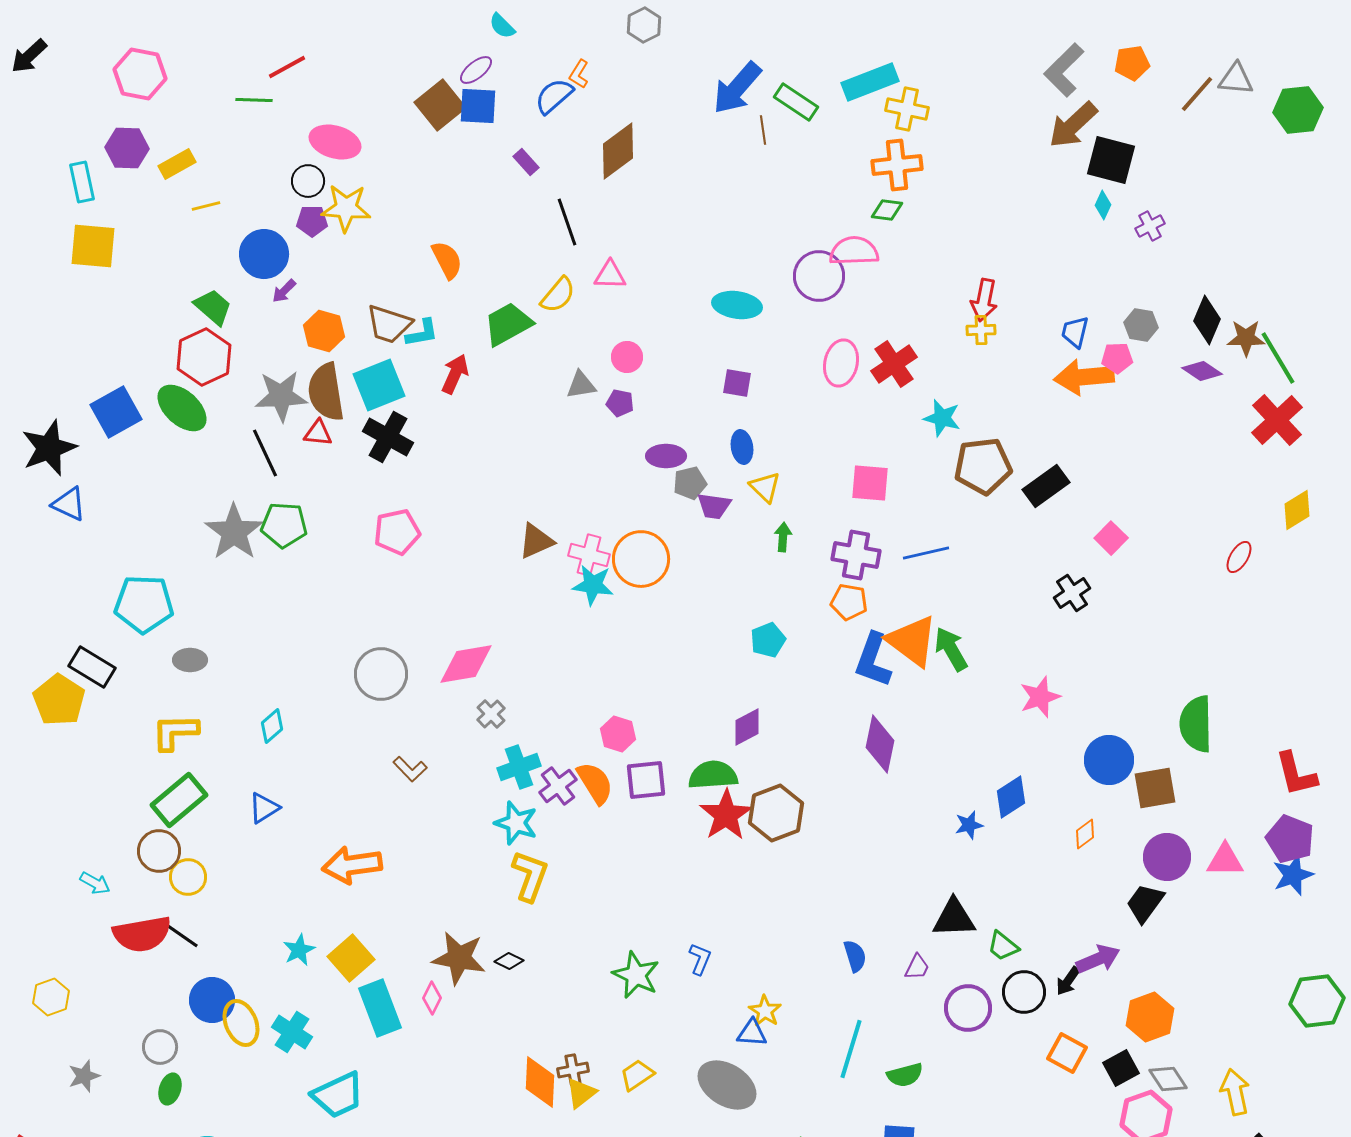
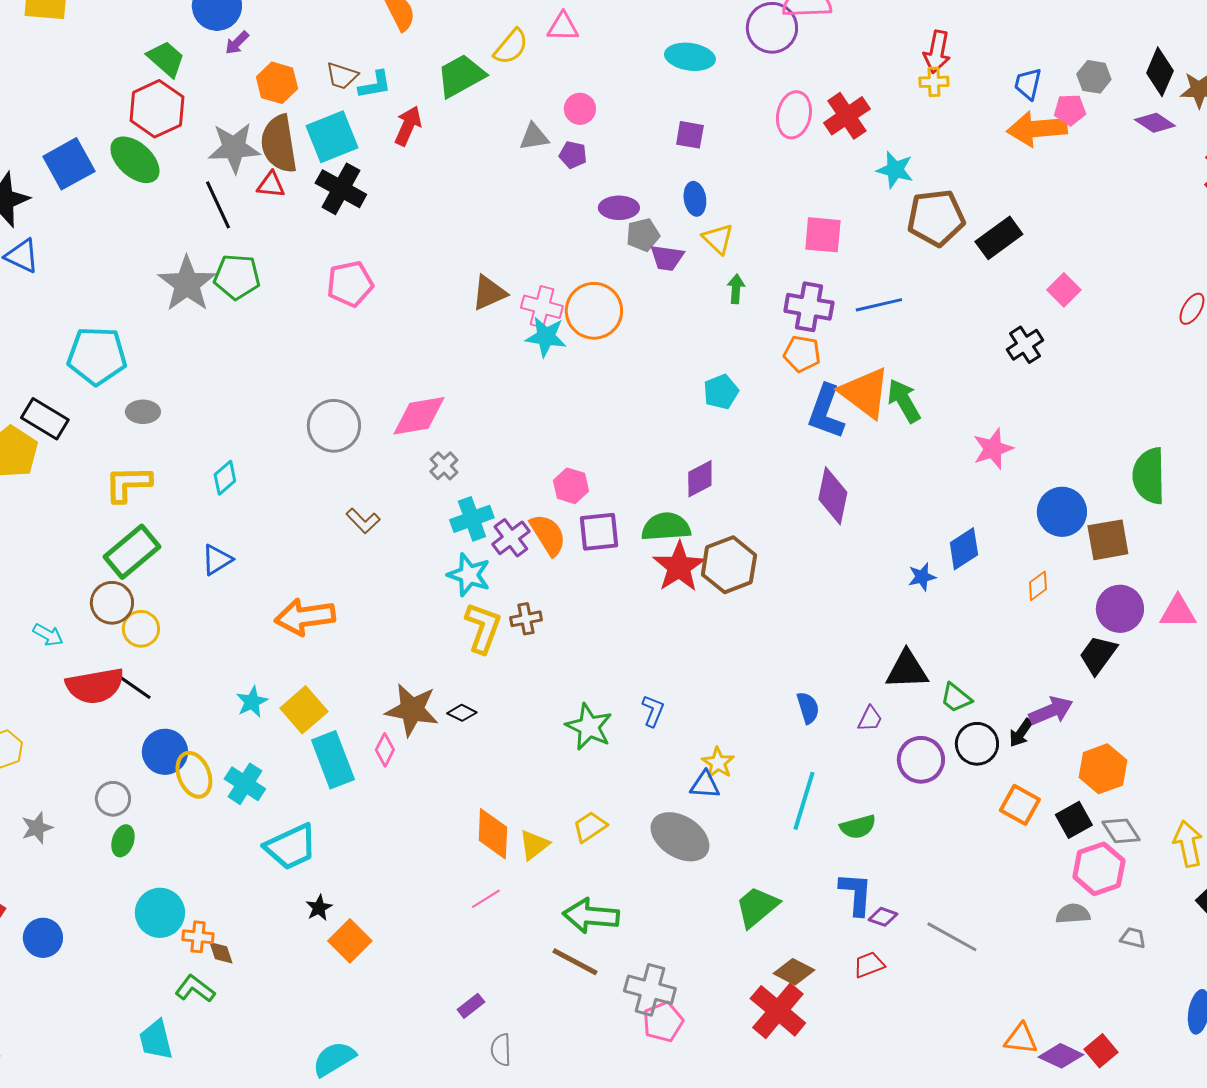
brown trapezoid: (389, 324) -> (342, 76), size x0.7
brown cross: (573, 1070) -> (526, 619), moved

